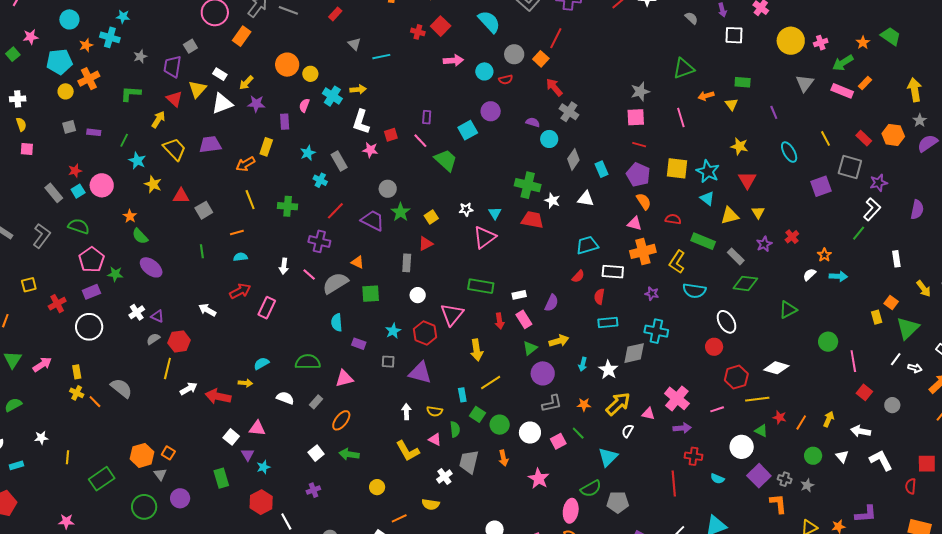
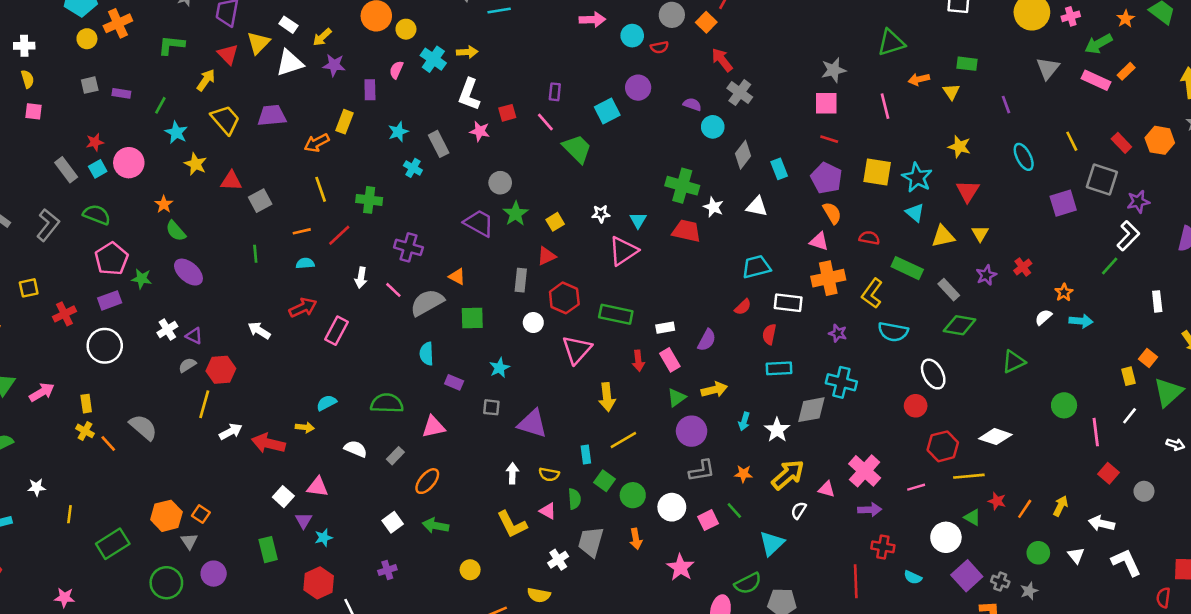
red line: (335, 211) -> (339, 235), moved
red hexagon: (425, 333) -> (564, 298), moved
white line: (896, 359) -> (1130, 416), moved

